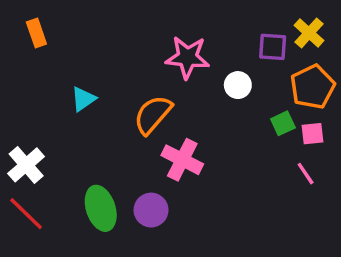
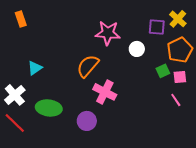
cyan triangle: (83, 99) -> (35, 68), moved
green ellipse: (101, 208) -> (49, 108), moved, turned -65

